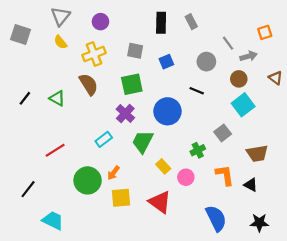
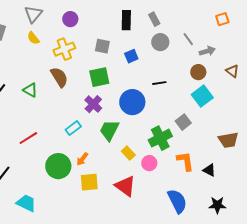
orange square: (265, 32) -> (222, 19), moved
gray circle: (206, 62) -> (160, 42), moved
black line: (197, 91) -> (159, 83), turned -32
green cross: (198, 150) -> (160, 138), size x1.6
brown trapezoid: (257, 153) -> (228, 140), moved

